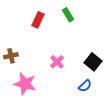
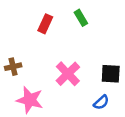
pink cross: (57, 62) -> (68, 74), size x1.5
black square: (93, 62) -> (111, 74), turned -36

